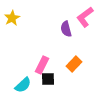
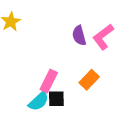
pink L-shape: (85, 17) -> (103, 37), moved
cyan semicircle: (23, 85) -> (39, 101), moved

